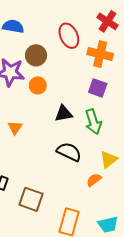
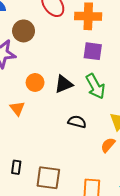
orange circle: (38, 85) -> (35, 82), moved
black semicircle: (69, 152) -> (77, 122), size x0.7

